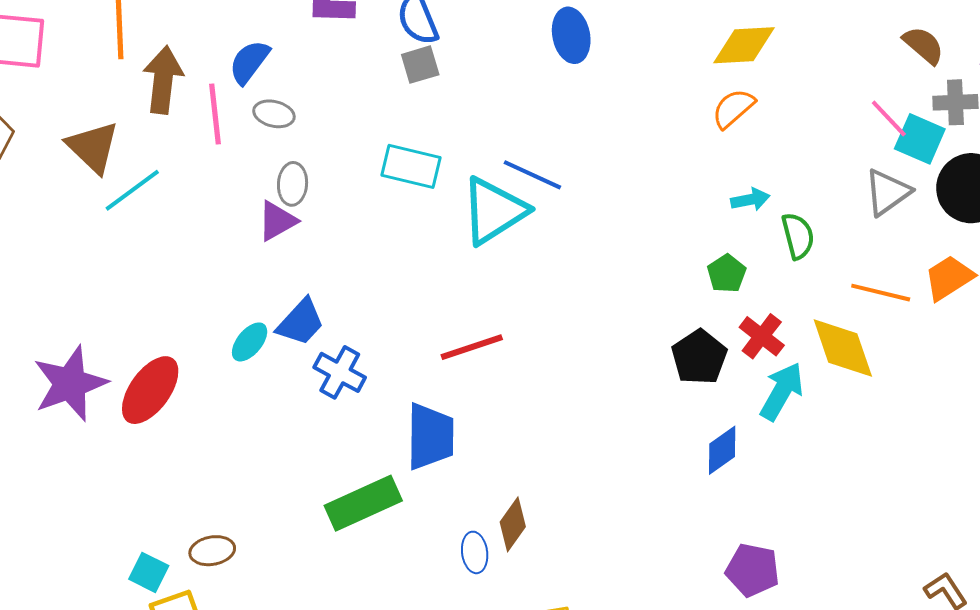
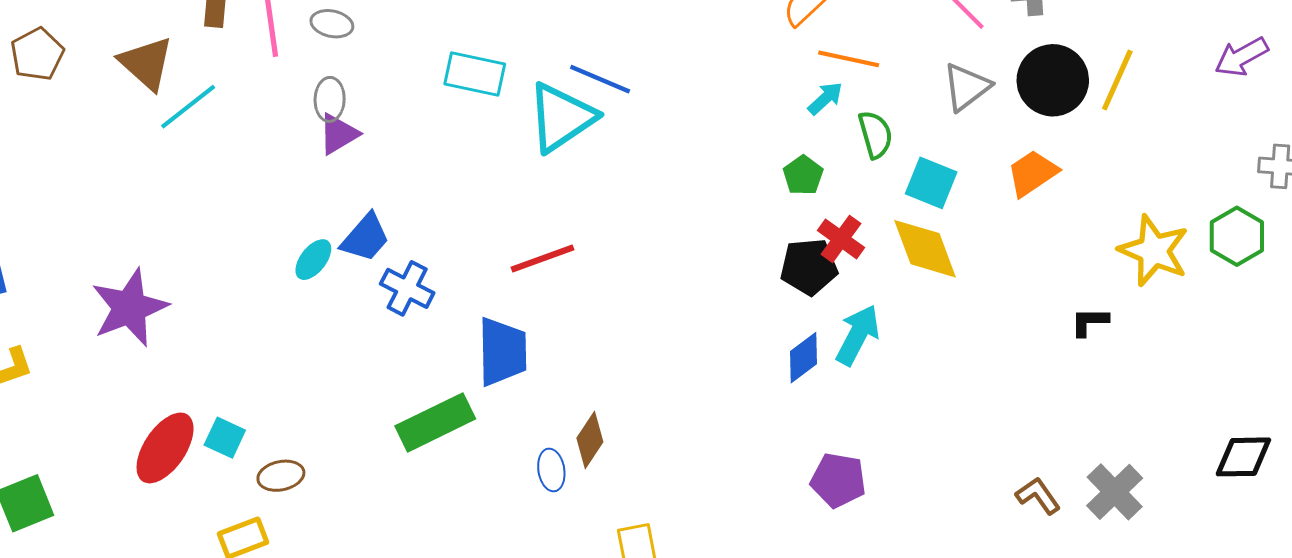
cyan square: (920, 139) -> (931, 183), moved
gray ellipse: (293, 184) -> (330, 99), moved
cyan arrow: (750, 199) -> (825, 98), turned -30
orange line: (881, 293) -> (849, 59), moved
black pentagon: (699, 357) -> (809, 267), moved, turned 30
red ellipse: (150, 390) -> (165, 448), moved
cyan arrow: (782, 391) -> (858, 335), moved
cyan square: (149, 572) -> (225, 438), moved

